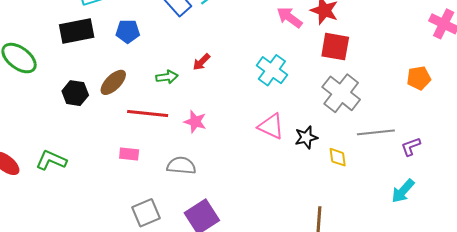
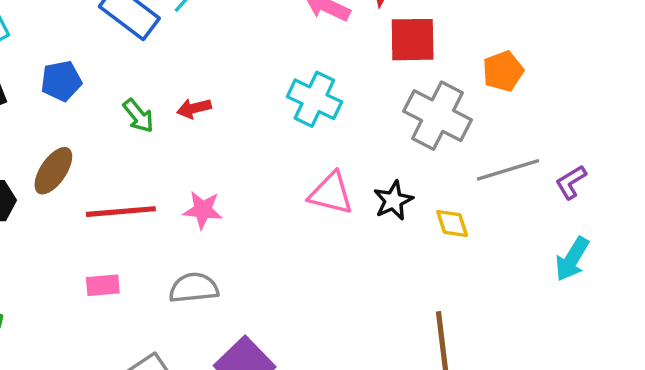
red arrow: (201, 62) -> (194, 108), turned 42
green arrow: (167, 77) -> (138, 116), moved, turned 70
orange pentagon: (419, 78) -> (503, 71), moved

